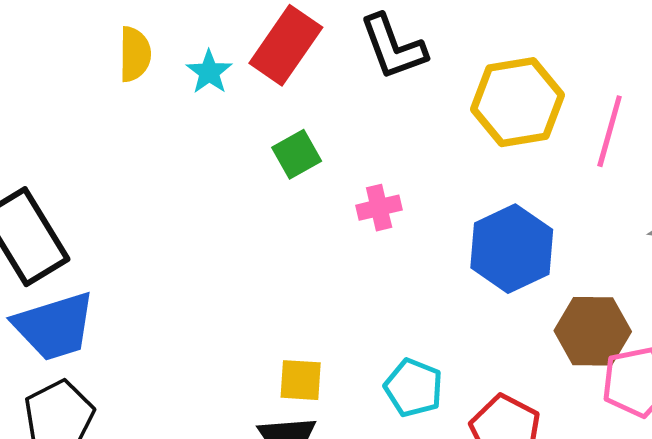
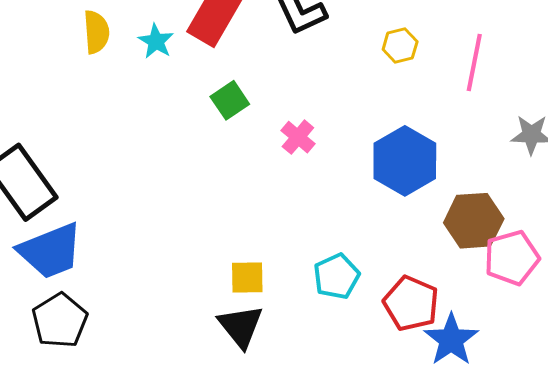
yellow hexagon: (517, 102) -> (400, 45), size x0.5
pink cross: (379, 208) -> (298, 137), turned -32
cyan pentagon: (414, 388) -> (336, 276), turned 30

